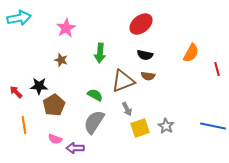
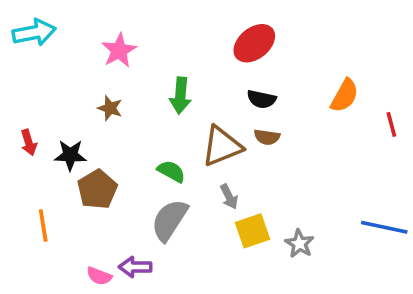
red arrow: (16, 92) -> (29, 142), moved, turned -152
gray star: (166, 126) -> (299, 244), moved
pink semicircle: (55, 139) -> (99, 276), moved

